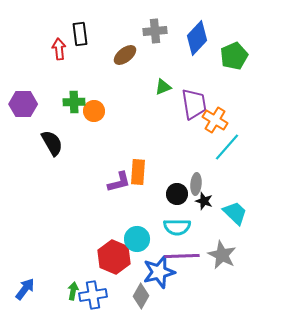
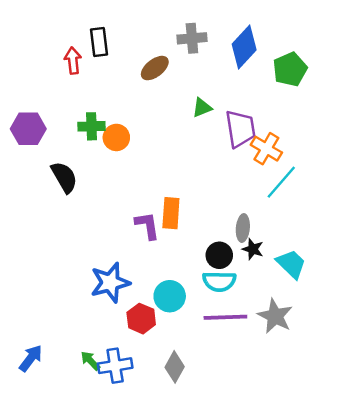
purple L-shape: (119, 182) -> (147, 226), turned -85
black circle: (177, 194) -> (219, 255), moved
red hexagon: (114, 257) -> (141, 319), size x0.7
blue star: (159, 272) -> (110, 283), moved
green arrow: (73, 291) -> (90, 361), turned -54

